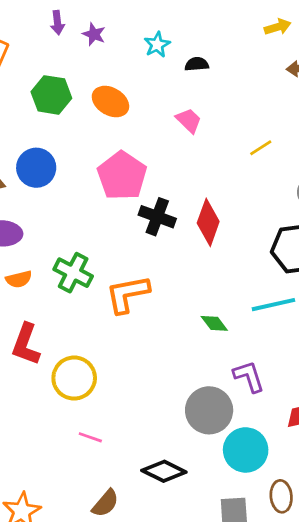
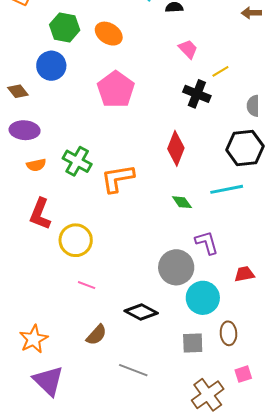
pink trapezoid: (189, 120) -> (188, 49), moved
blue circle: (36, 168) -> (51, 66), moved
black cross: (157, 217) -> (197, 94), moved
red diamond: (208, 222) -> (176, 148), moved

